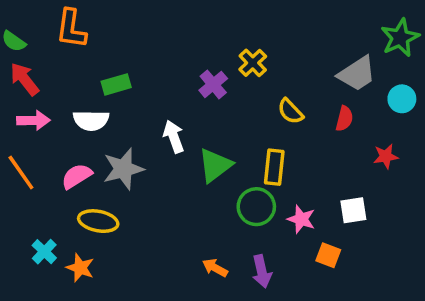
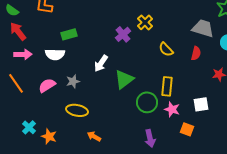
gray trapezoid: (357, 74) -> (203, 28), turned -130
white arrow: (174, 137) -> (101, 63), turned -126
yellow rectangle: (274, 167) -> (167, 86), moved
gray star: (123, 169) -> (73, 81), size x0.6
yellow ellipse: (98, 221) -> (77, 110), moved
orange arrow: (215, 268) -> (94, 136), moved

